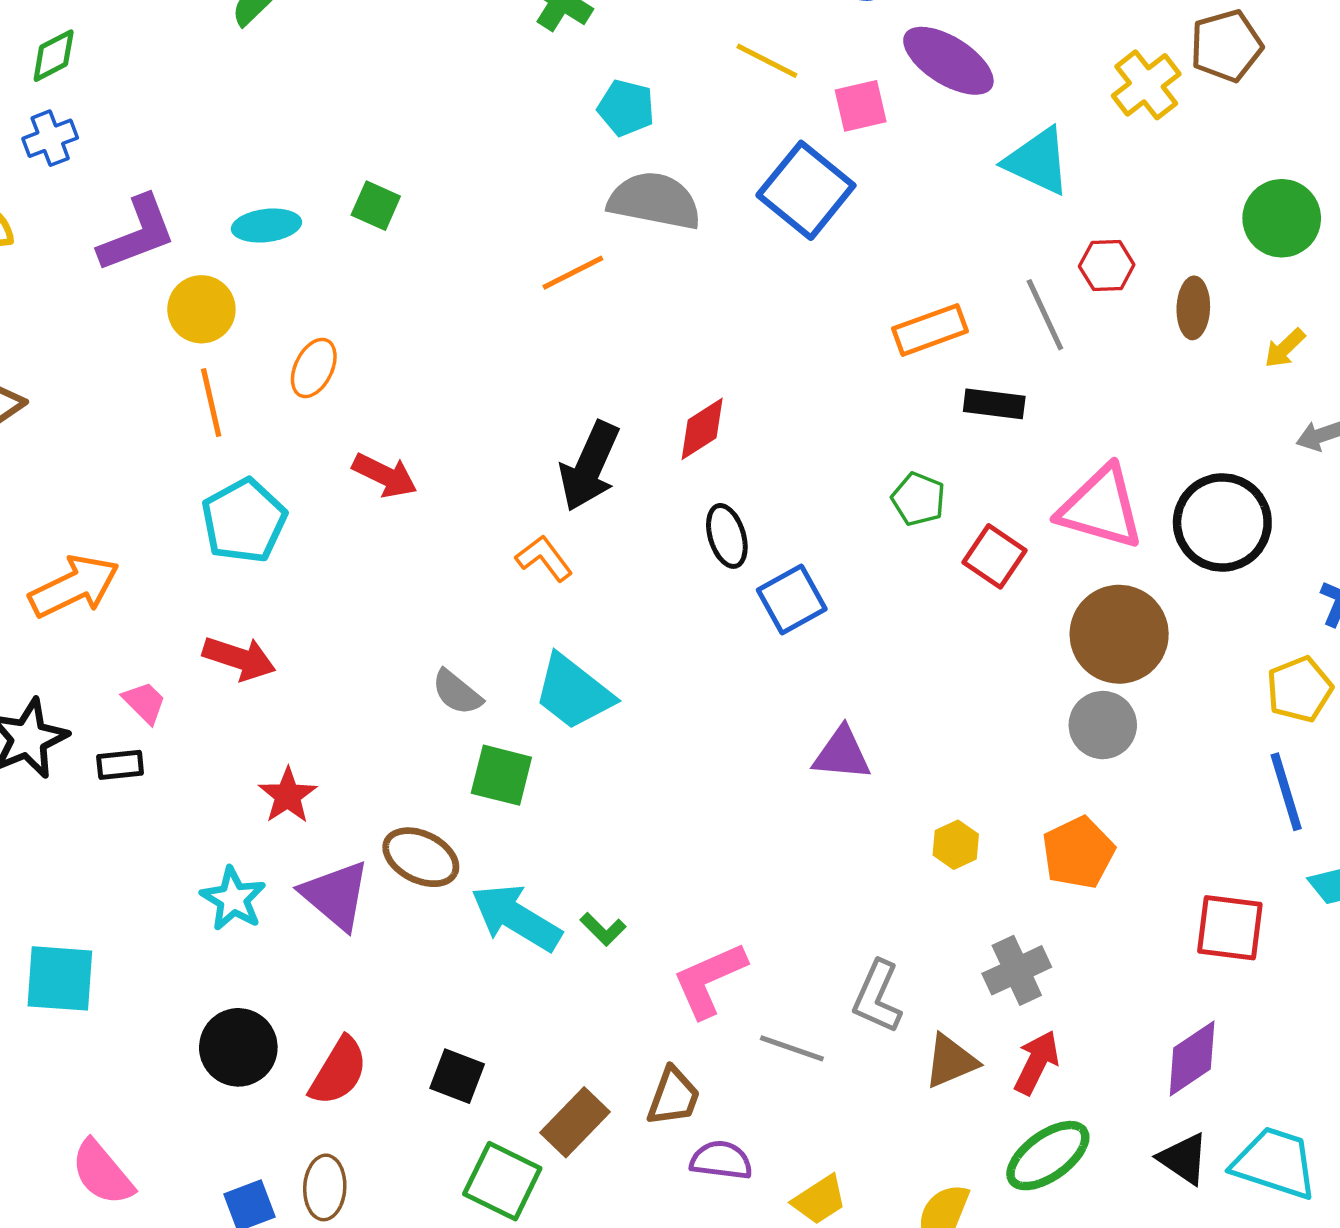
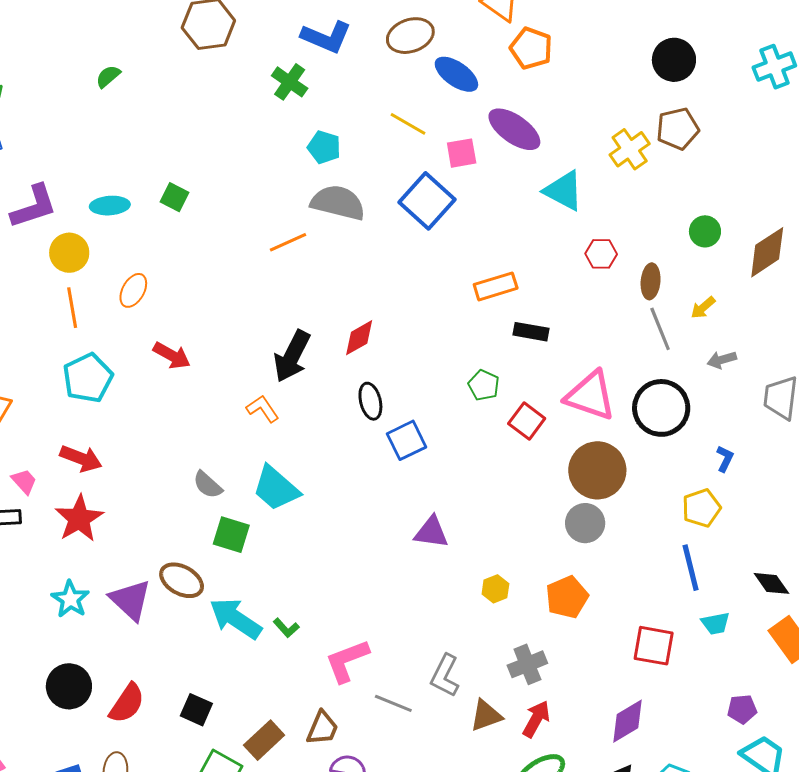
green circle: (1282, 218) -> (705, 231), size x0.7
gray line: (1045, 315) -> (660, 329), moved
red star: (288, 796) -> (79, 519), moved, size x1.4

